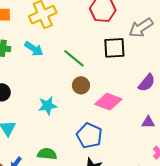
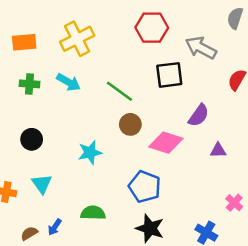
gray arrow: (141, 28) -> (201, 48), turned 65
purple semicircle: (147, 83) -> (199, 115), moved
purple triangle: (148, 122) -> (218, 150), moved

